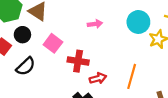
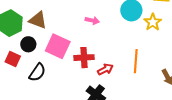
pink arrow: (95, 24) -> (92, 20), turned 32
pink square: (53, 43) -> (58, 46), size x1.4

